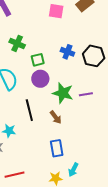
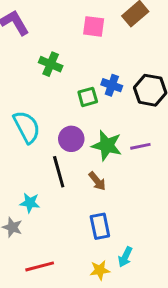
green cross: (17, 43) -> (51, 64), moved
green square: (38, 60) -> (88, 97), moved
purple circle: (40, 79) -> (71, 139), moved

